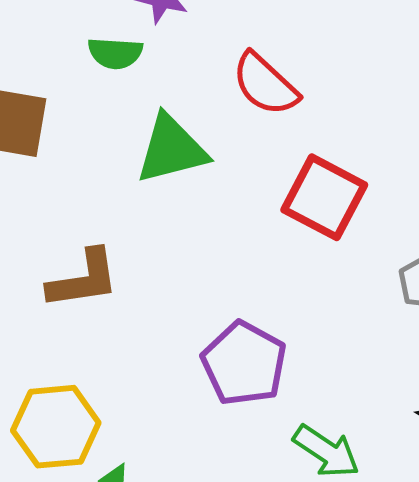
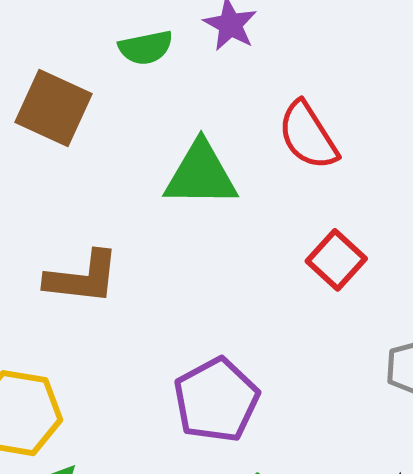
green semicircle: (115, 53) -> (146, 48), moved, turned -30
red square: (324, 197) -> (336, 260), size x0.7

